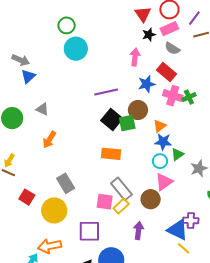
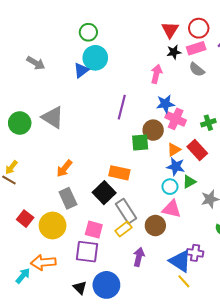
red rectangle: (166, 72) -> (197, 150), moved
blue triangle: (28, 76) -> (81, 70), moved
purple line: (106, 92) -> (122, 107), turned -70
pink cross: (173, 96) -> (176, 119), moved
gray triangle: (42, 109) -> (53, 117), size x1.6
black square: (112, 120) -> (104, 193), moved
orange arrow: (49, 140) -> (64, 168), moved
pink triangle: (164, 182) -> (172, 209), turned 42
red square: (27, 197) -> (25, 219), moved
pink square: (105, 202) -> (94, 230), moved

